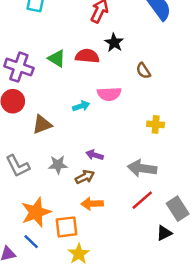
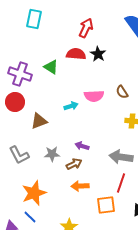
red semicircle: (87, 56) -> (76, 54), moved
brown semicircle: (143, 71) -> (122, 92), moved
red line: (142, 200) -> (121, 183), turned -30
orange square: (66, 227) -> (106, 205), moved

